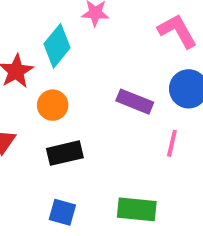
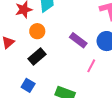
black rectangle: (65, 153) -> (37, 57), turned -42

